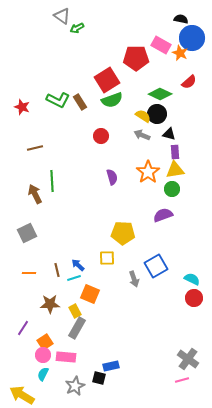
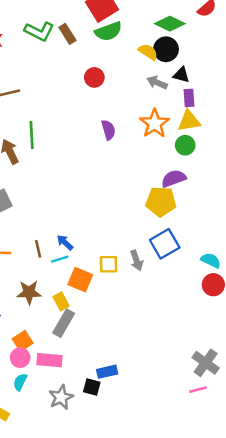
gray arrow: (142, 135) -> (157, 83), moved
yellow pentagon: (123, 233) -> (161, 202), moved
yellow square: (107, 258) -> (108, 264), moved

